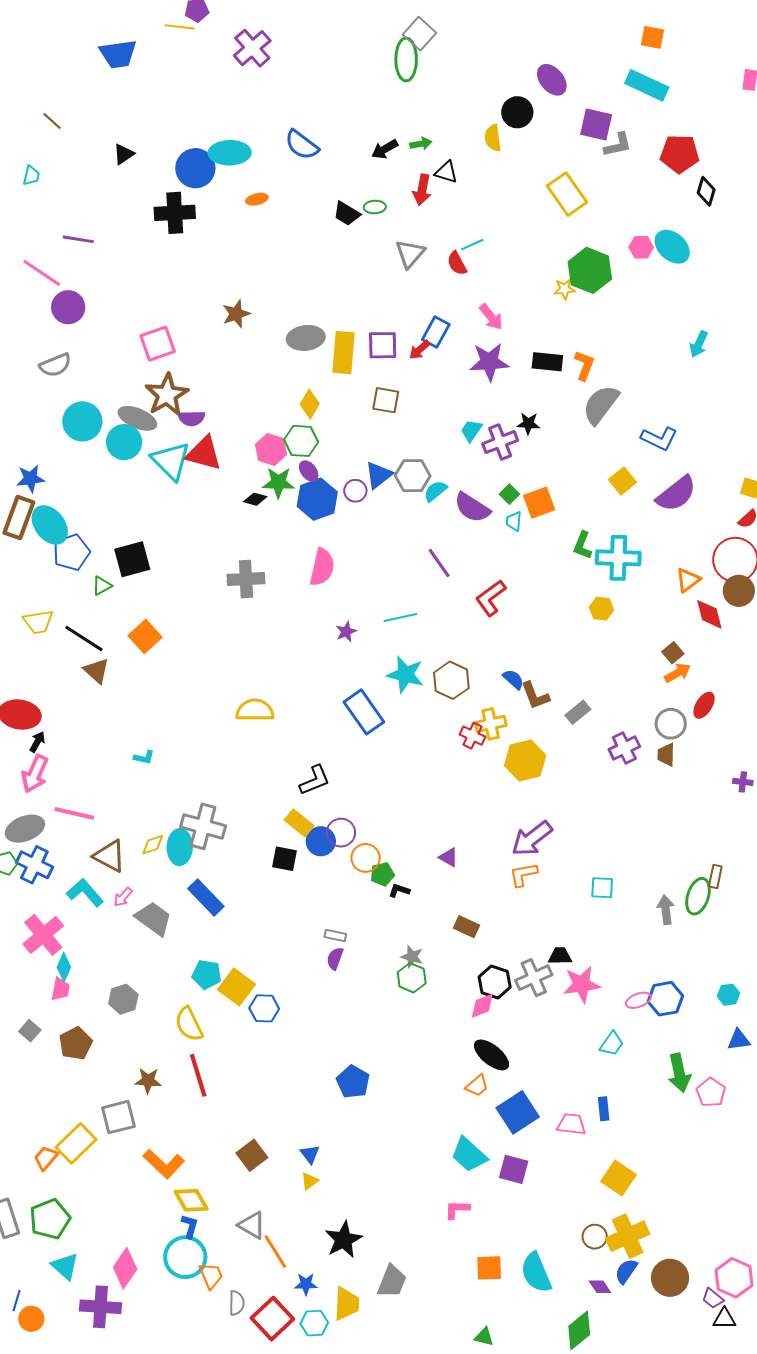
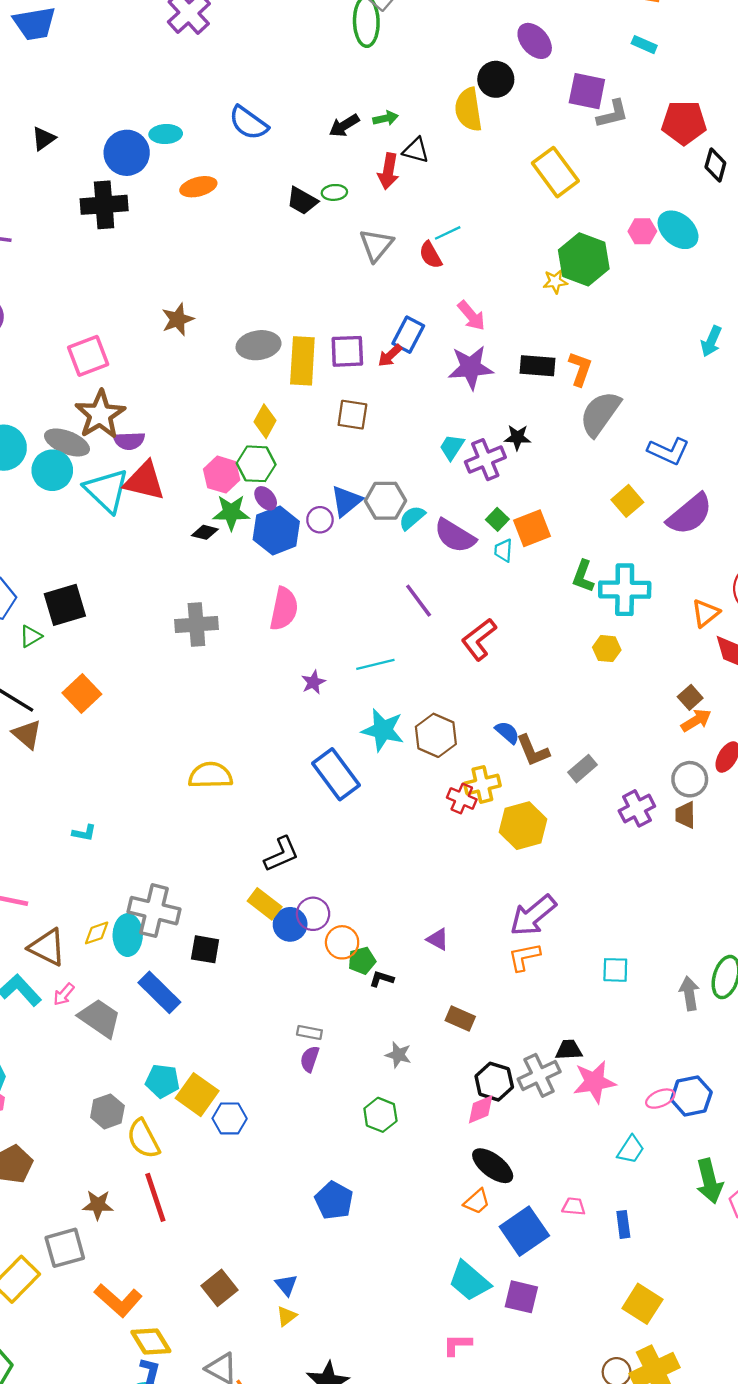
cyan rectangle: (647, 85) -> (644, 45), size x0.5
yellow semicircle: (493, 138) -> (468, 109), size x1.4
cyan ellipse: (230, 153) -> (166, 134), size x0.7
orange ellipse: (257, 199) -> (198, 187), size x1.4
black square: (285, 859) -> (205, 949), moved
green hexagon: (412, 978) -> (380, 1115), moved
gray hexagon: (123, 999) -> (107, 1111), moved
pink trapezoid: (571, 1124) -> (574, 1206), moved, size x0.7

